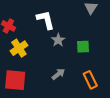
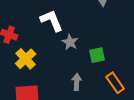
green square: (83, 47) -> (97, 55), moved
gray arrow: (58, 74) -> (77, 82), turned -40

